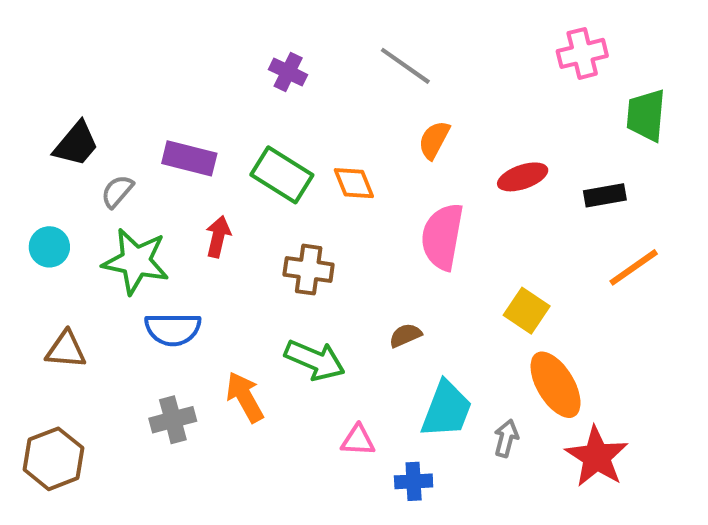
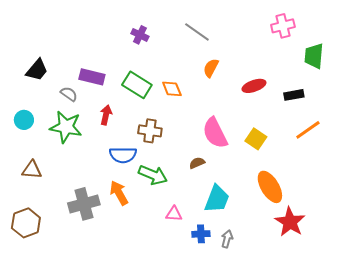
gray semicircle: (117, 191) -> (69, 94), moved, turned 84
pink semicircle: (442, 237) -> (215, 133), moved, turned -36
yellow square: (527, 311) -> (256, 139), moved
blue semicircle: (173, 329) -> (123, 155), moved
gray cross: (173, 420) -> (84, 204), size x1.4
gray arrow: (506, 438) -> (227, 239), moved

